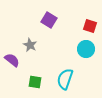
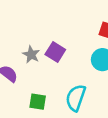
purple square: (49, 20) -> (55, 52), moved

